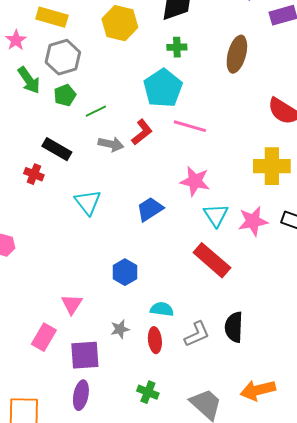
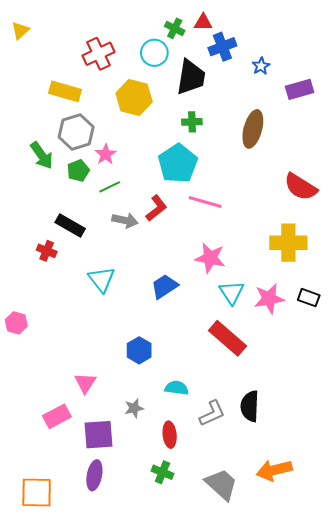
pink star: (16, 40) -> (106, 154), moved
pink rectangle: (44, 337) -> (57, 416), turned 32
red ellipse: (155, 340) -> (170, 435), moved

